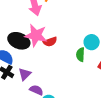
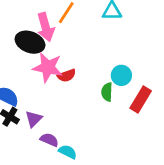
black ellipse: (19, 41) -> (30, 42), moved

